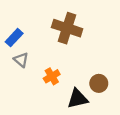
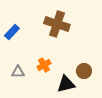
gray triangle: (21, 60) -> (18, 72), moved, turned -40

